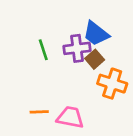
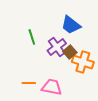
purple cross: (77, 48) -> (57, 47), moved, turned -30
brown square: (95, 59) -> (70, 52), moved

